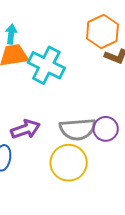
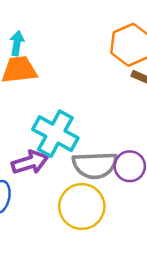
cyan cross: (46, 65) -> (55, 134), moved

